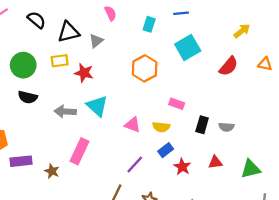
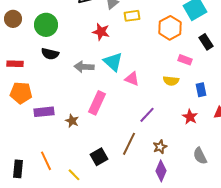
yellow rectangle: (60, 61) -> (132, 16), moved
orange hexagon: (145, 68) -> (170, 28), moved
pink triangle: (133, 125) -> (132, 79), moved
black rectangle: (202, 125) -> (206, 42), moved, turned -49
blue rectangle: (166, 150) -> (201, 90), moved, turned -64

